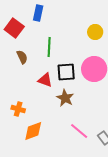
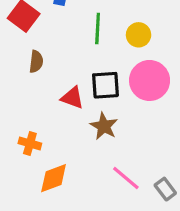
yellow circle: (95, 32) -> (139, 35), moved
green line: (49, 47) -> (98, 29), moved
brown semicircle: (22, 57) -> (36, 62), turned 32

